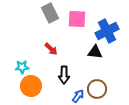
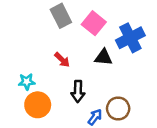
pink square: (77, 19) -> (94, 23), turned 36
black triangle: (95, 52) -> (103, 57), moved

